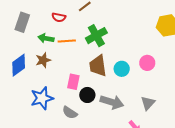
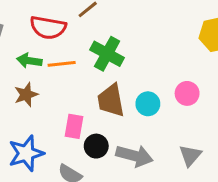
red semicircle: (59, 17) -> (48, 28), size x1.6
green cross: (96, 36) -> (107, 54), turned -30

